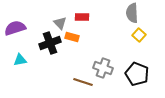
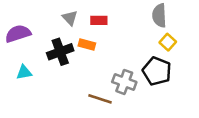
gray triangle: (60, 23) -> (70, 18), moved
black pentagon: (137, 74) -> (157, 71), moved

